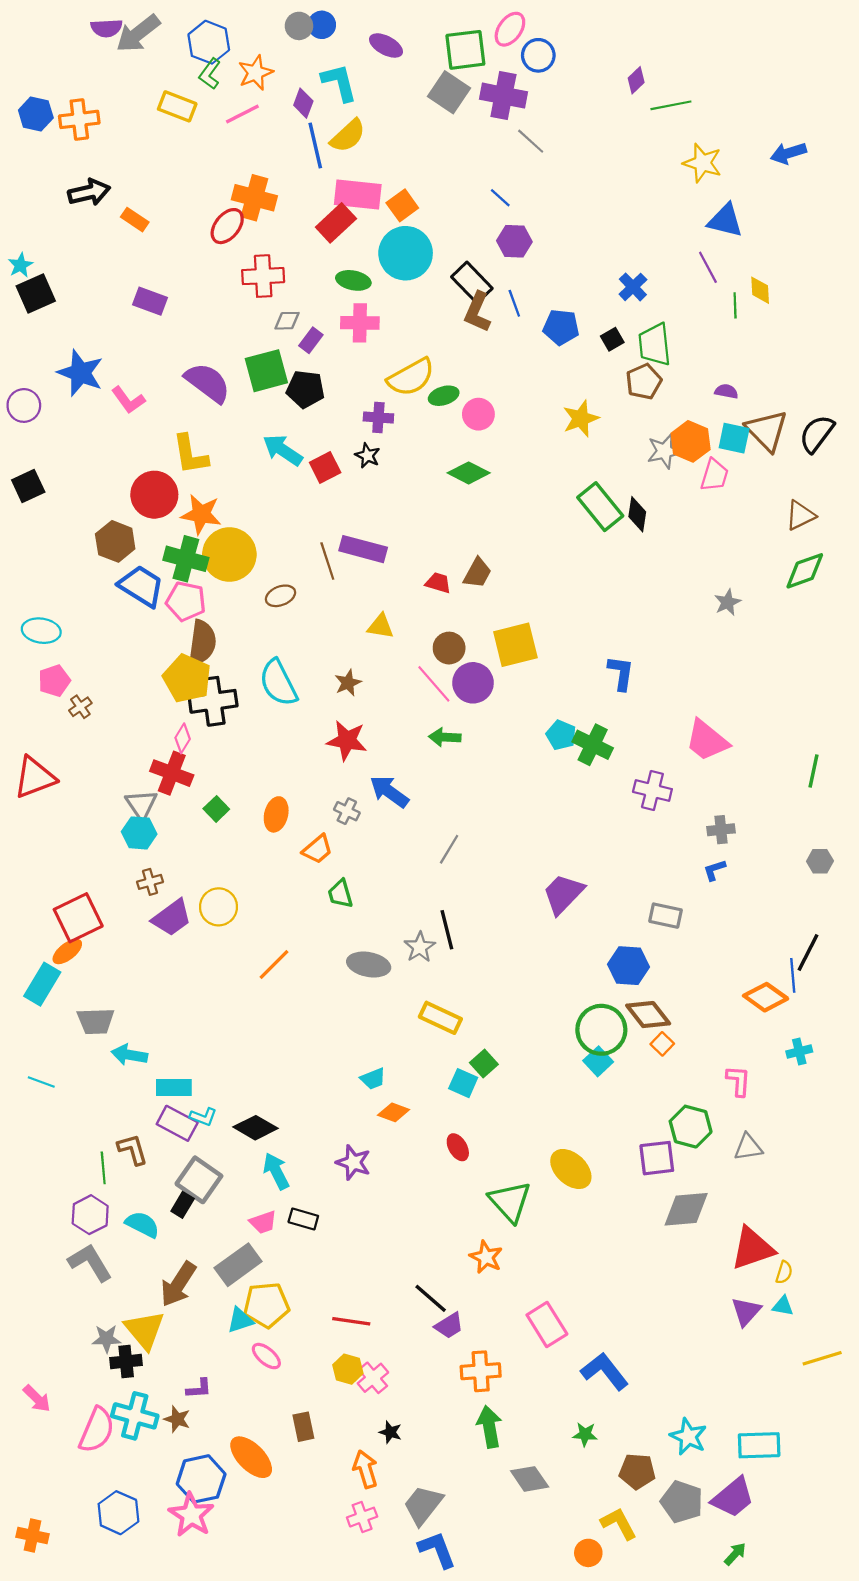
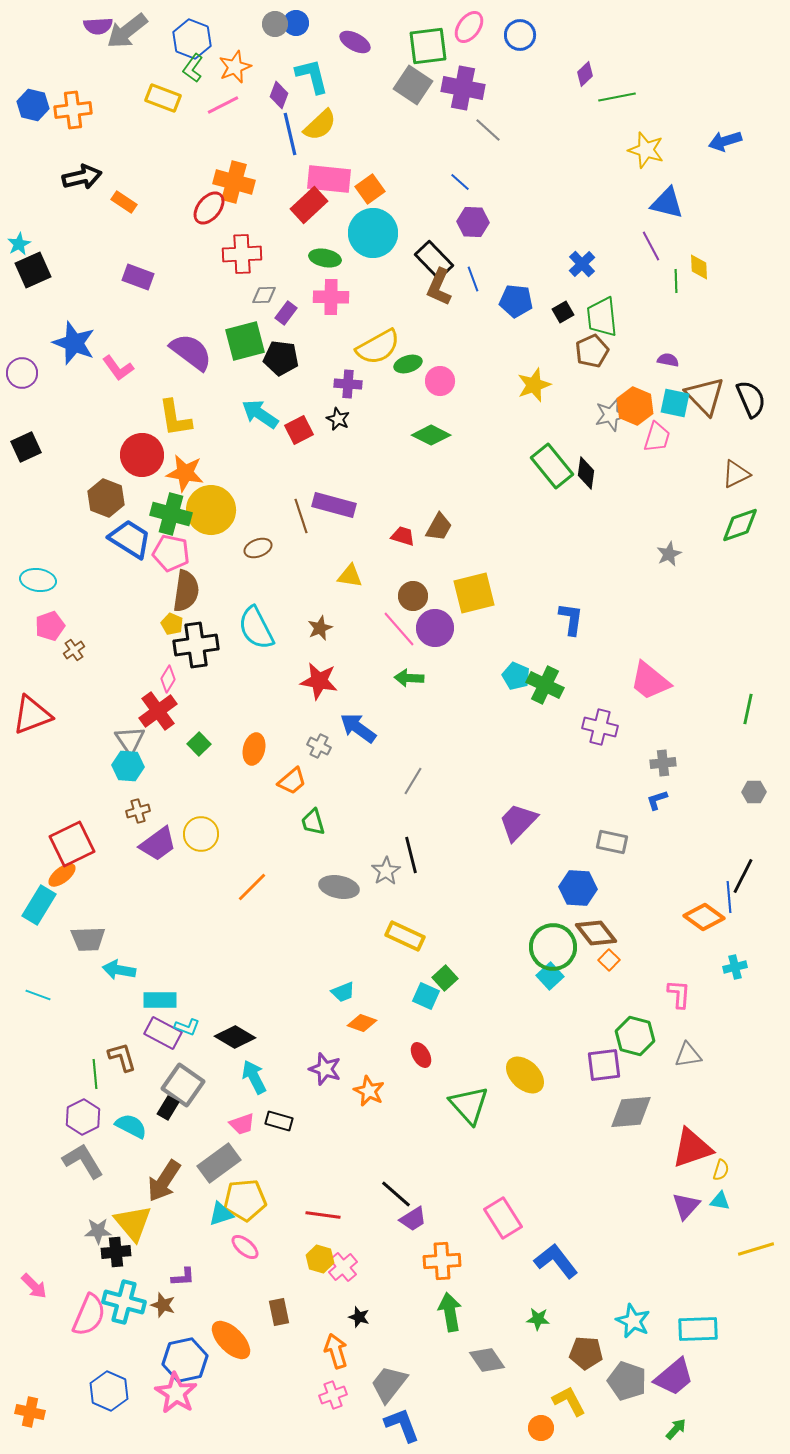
blue circle: (538, 55) -> (520, 35), moved
black semicircle: (817, 434) -> (751, 399), turned 120
yellow pentagon: (187, 678) -> (172, 624), size x0.5
red cross: (172, 773) -> (158, 711), turned 33
orange star: (486, 1257) -> (369, 1091), moved

